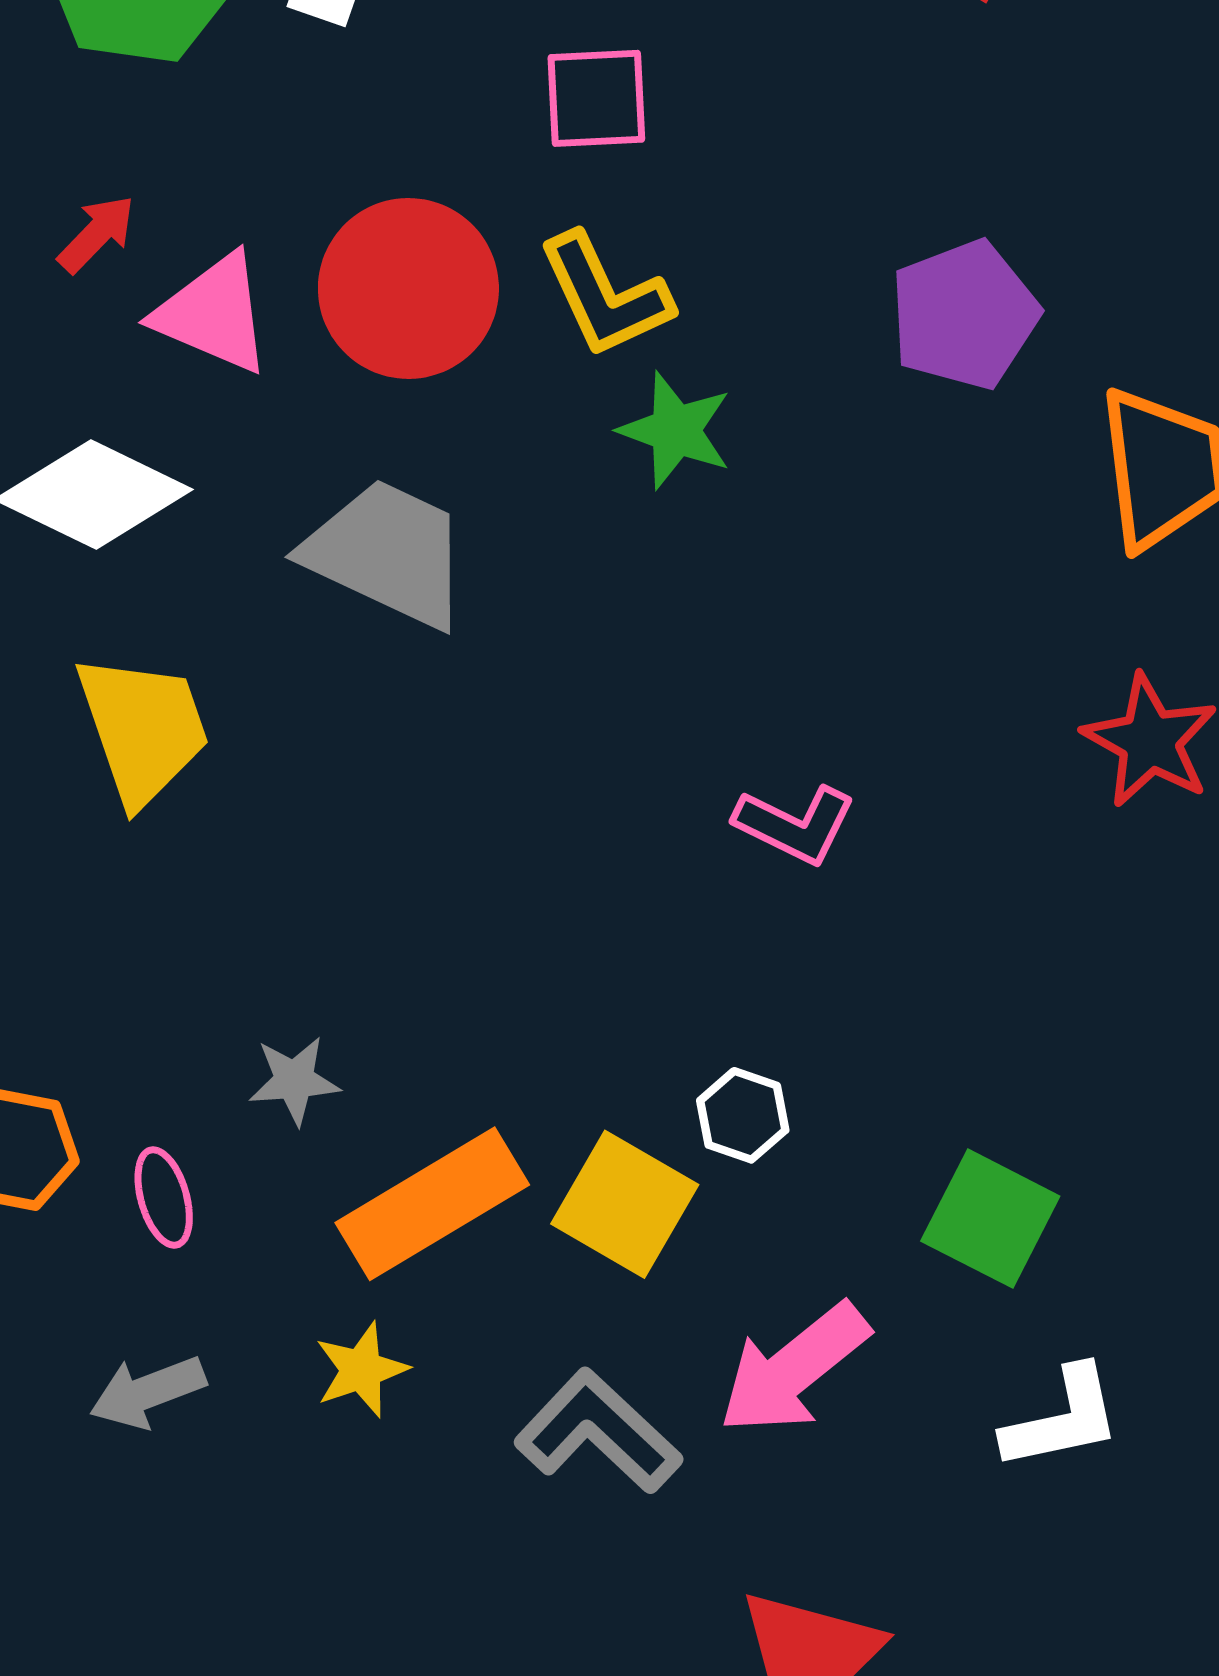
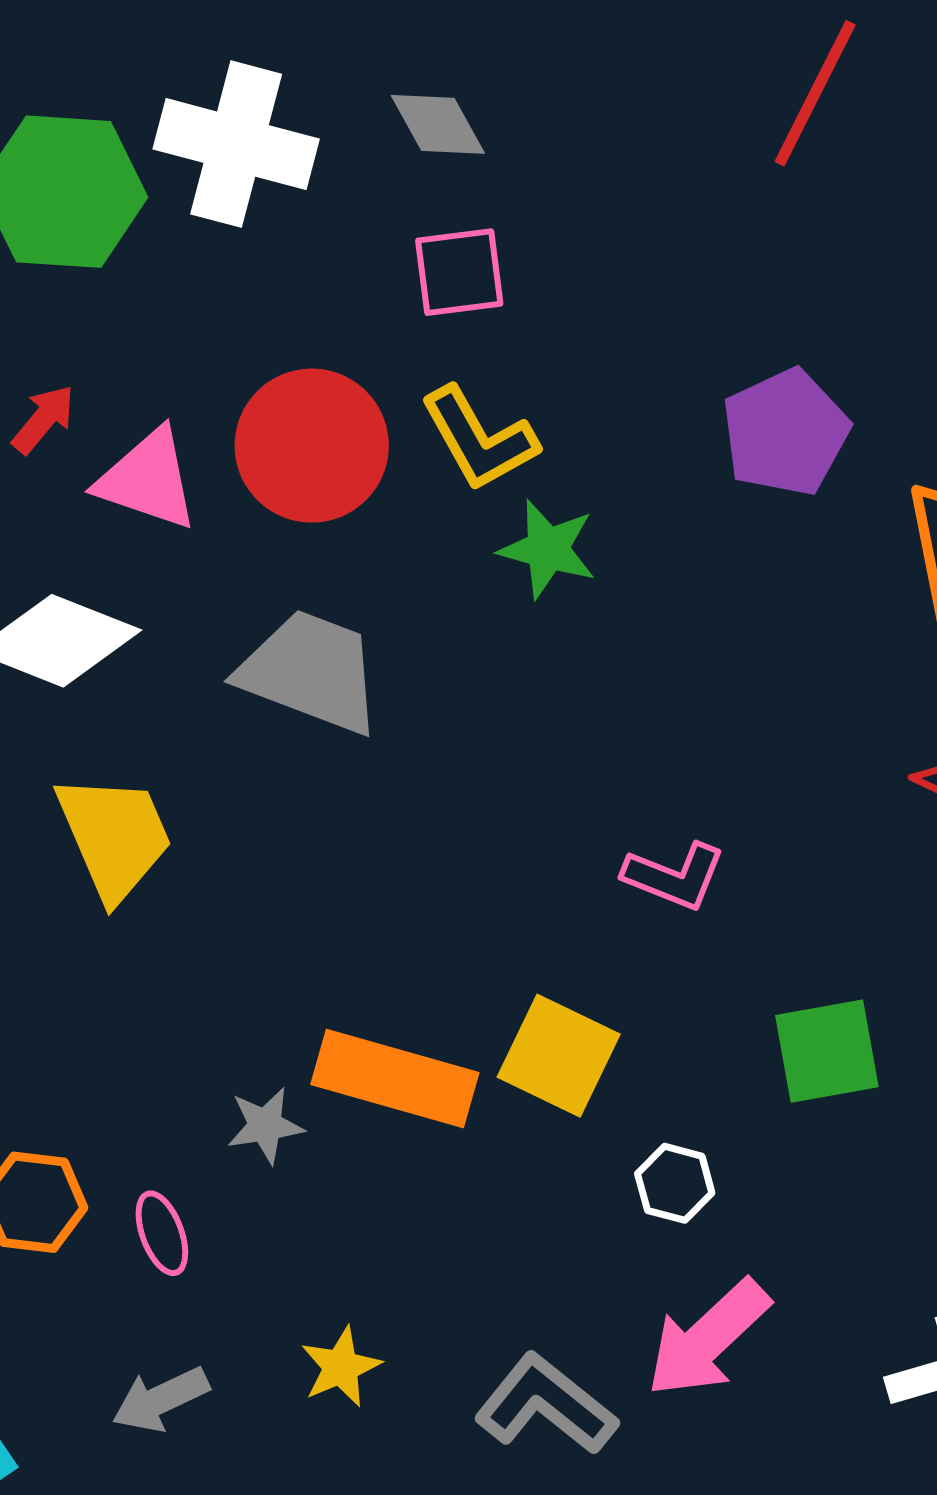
white hexagon: (743, 1115) -> (675, 1183), moved
orange rectangle: (432, 1204) -> (395, 1079), moved, turned 51
yellow square: (625, 1204) -> (559, 1056), moved
green square: (990, 1219) -> (827, 1051), moved, turned -33

